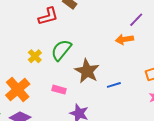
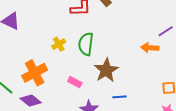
green semicircle: (61, 50) -> (86, 44), turned -45
blue line: (114, 85) -> (120, 97), moved

